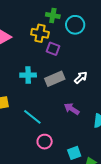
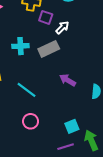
white arrow: (81, 77) -> (62, 28), moved
pink circle: (45, 142) -> (31, 121), moved

